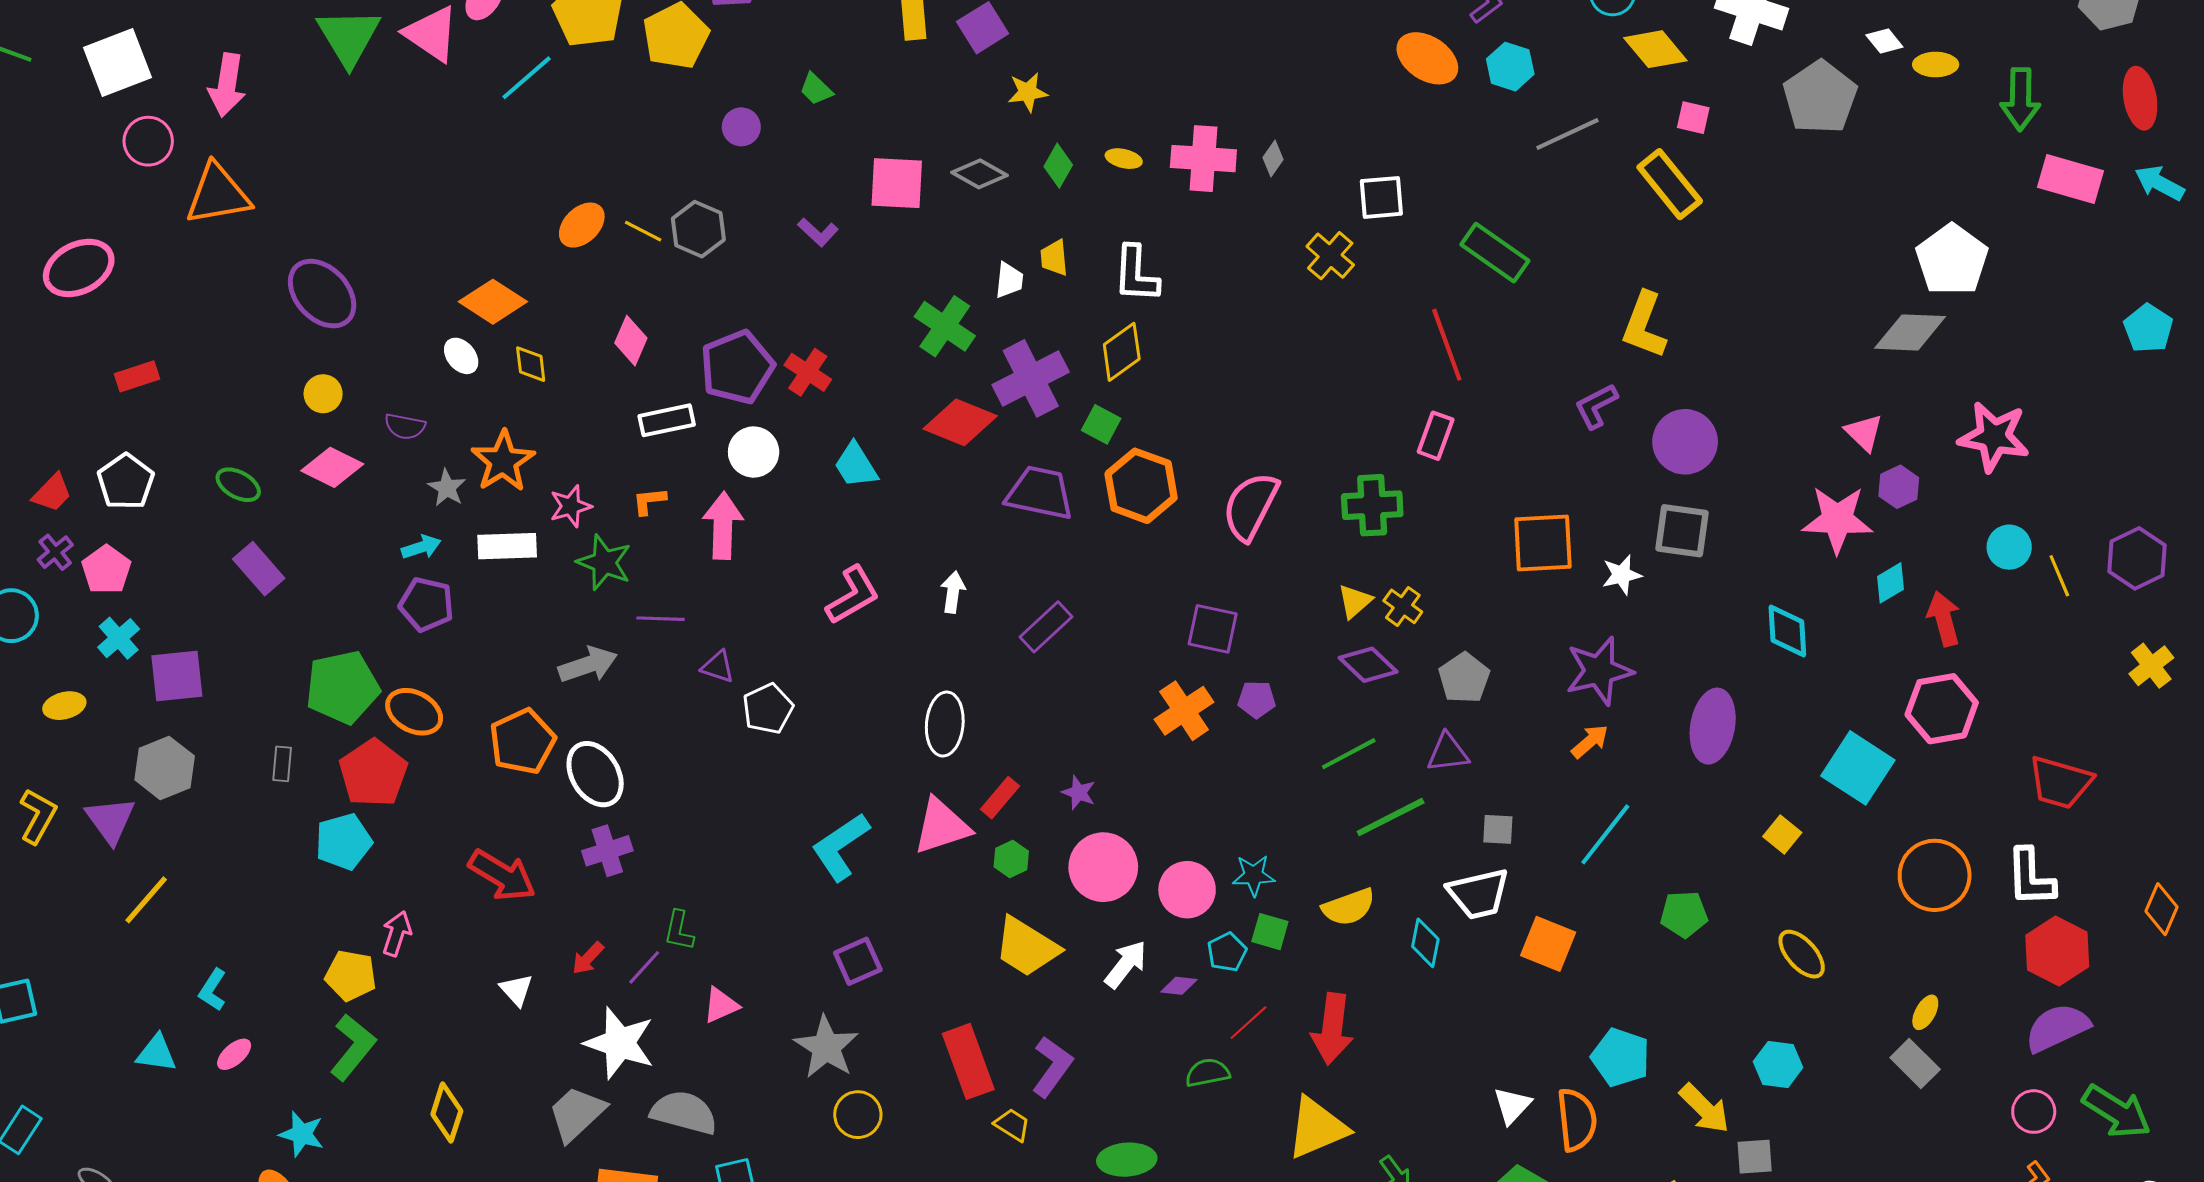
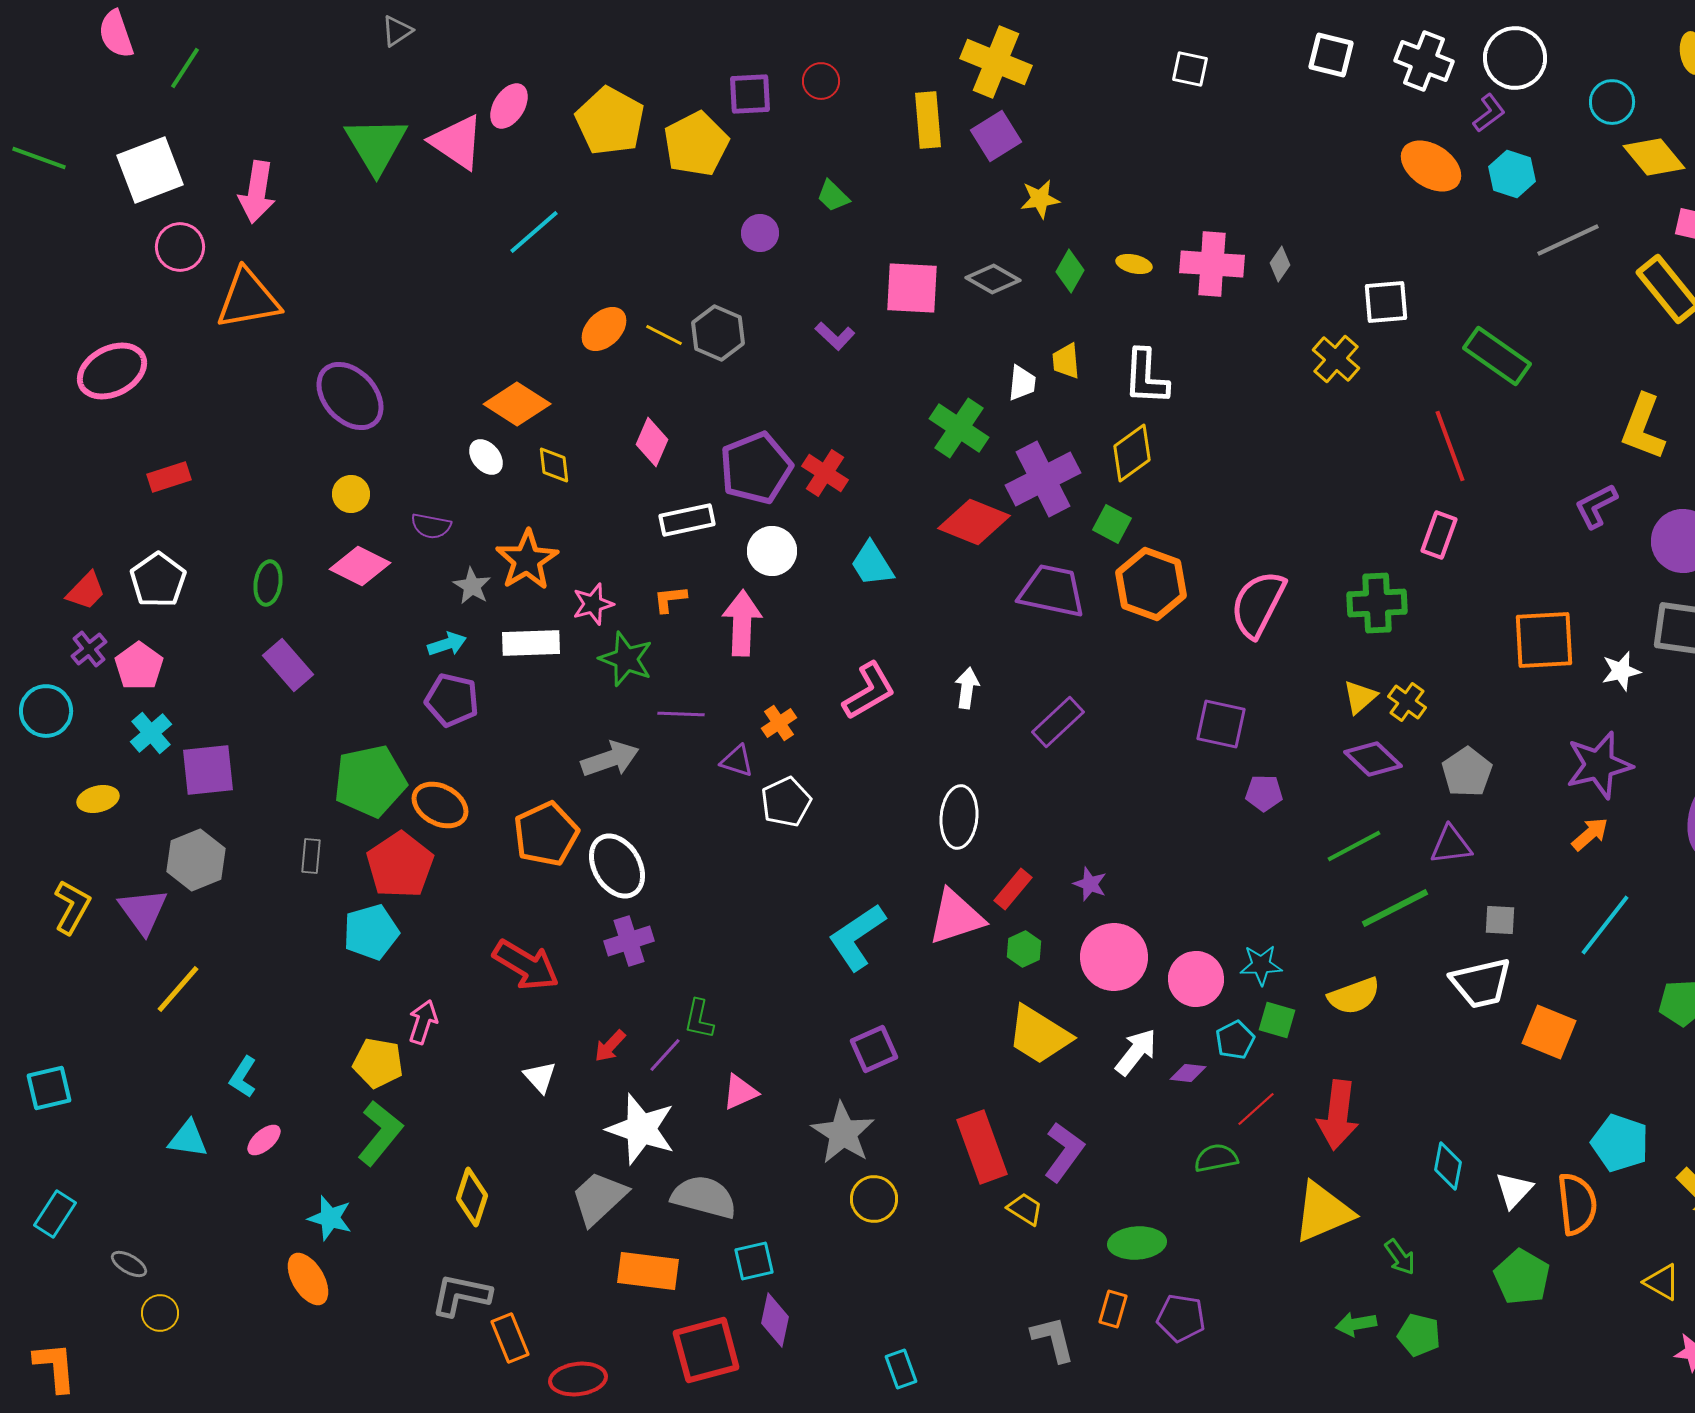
cyan line: (527, 78) -> (534, 232), moved
green ellipse: (238, 485) -> (268, 583), turned 69
orange cross: (1184, 711) -> (779, 723), moved, size x0.6
cyan diamond: (1425, 943) -> (1448, 1166), moved

